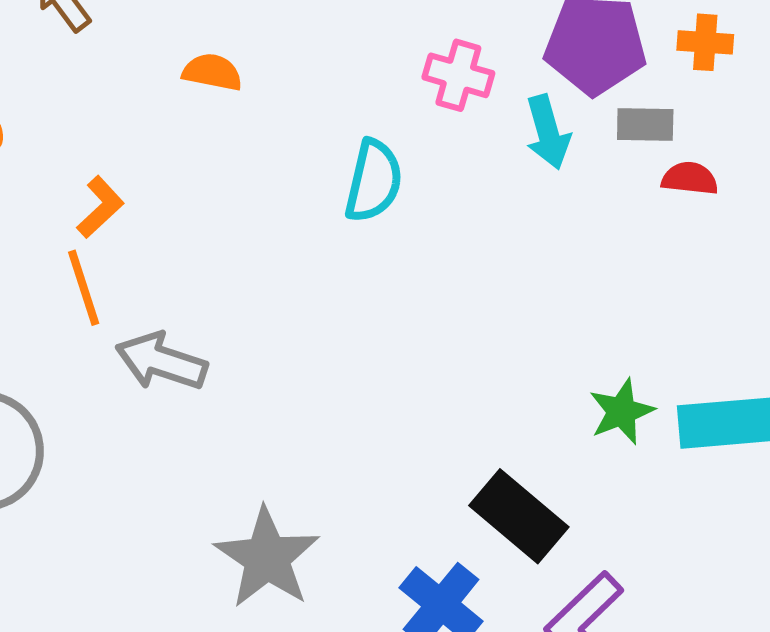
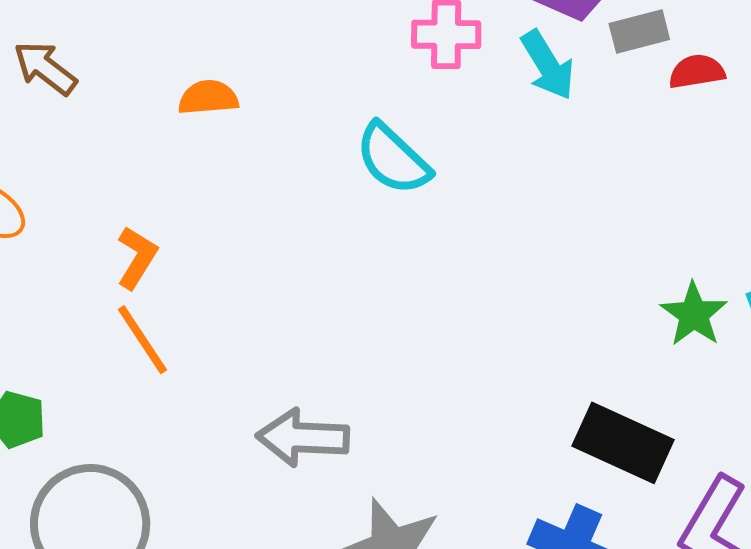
cyan semicircle: (374, 181) -> (393, 159), turned 136
gray arrow: (161, 361) -> (303, 438), moved

